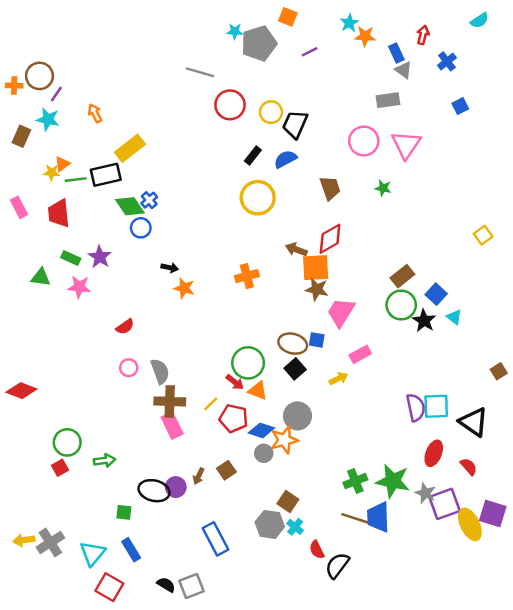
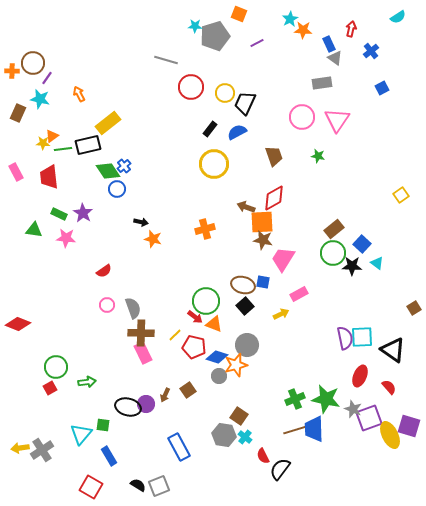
black star: (424, 321) -> (352, 266), turned -30
brown line: (355, 518) -> (295, 430), turned -35
cyan triangle: (93, 553) -> (81, 434), moved

